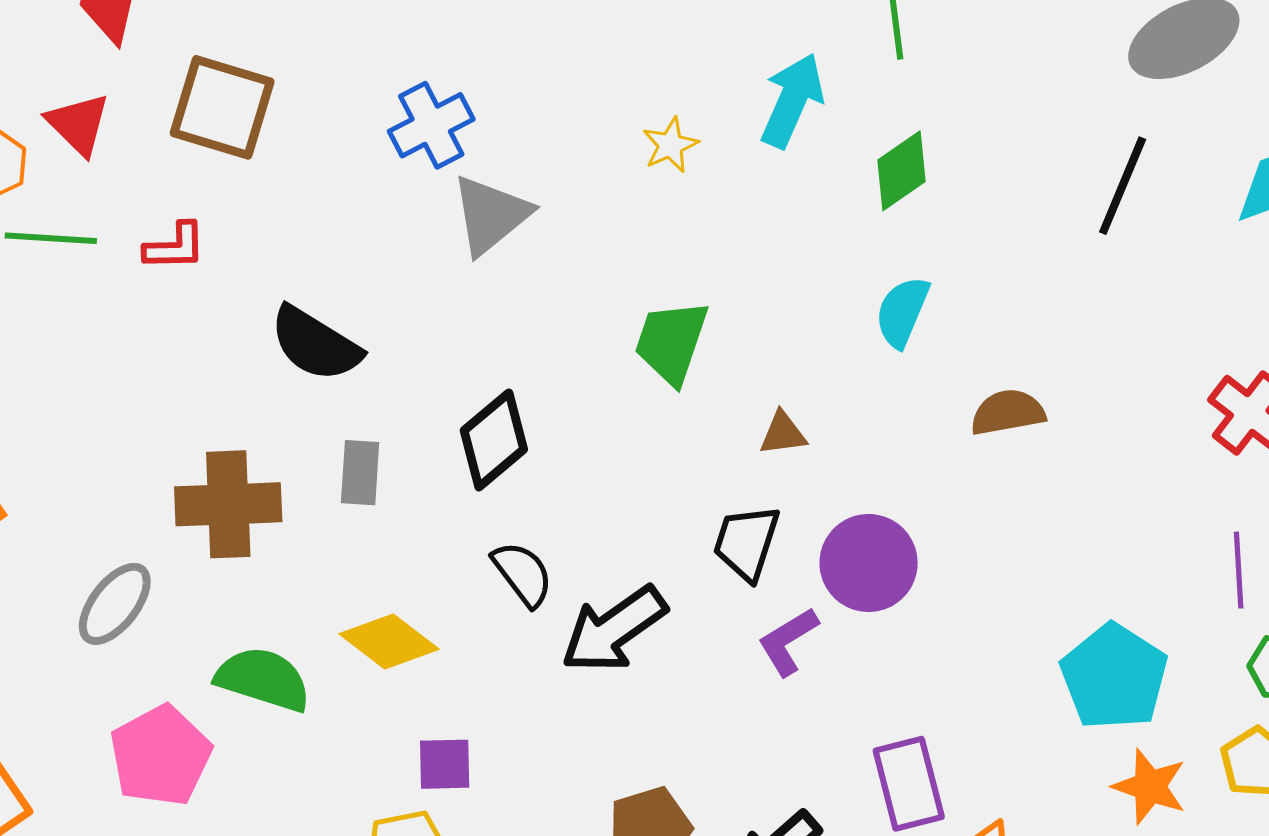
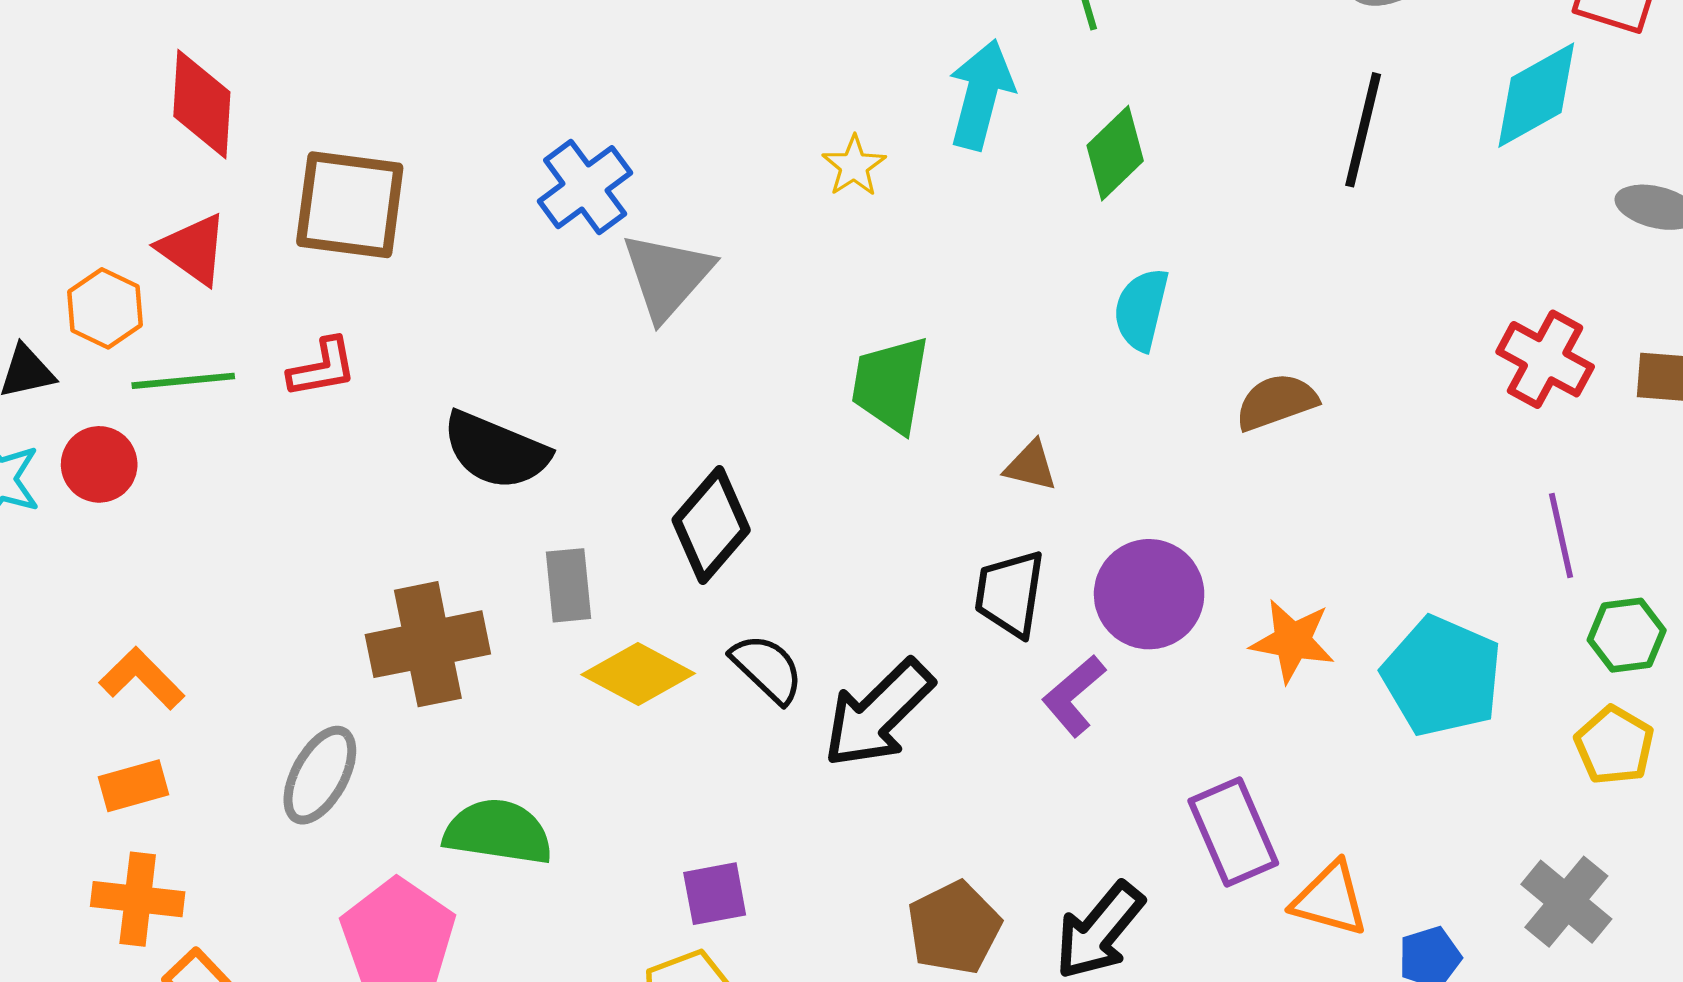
brown triangle: (783, 433) -> (1031, 466), turned 30
yellow diamond: (389, 641) -> (638, 674), moved
orange star: (1150, 787) -> (1292, 641), moved

